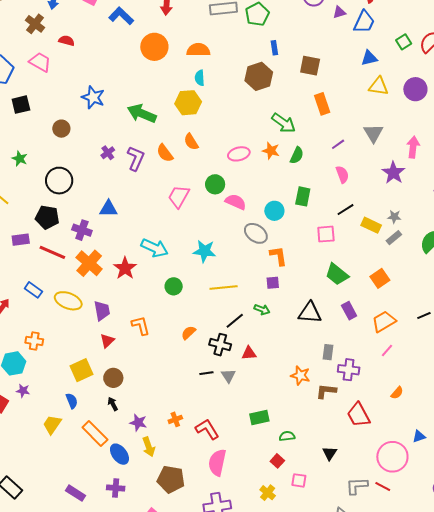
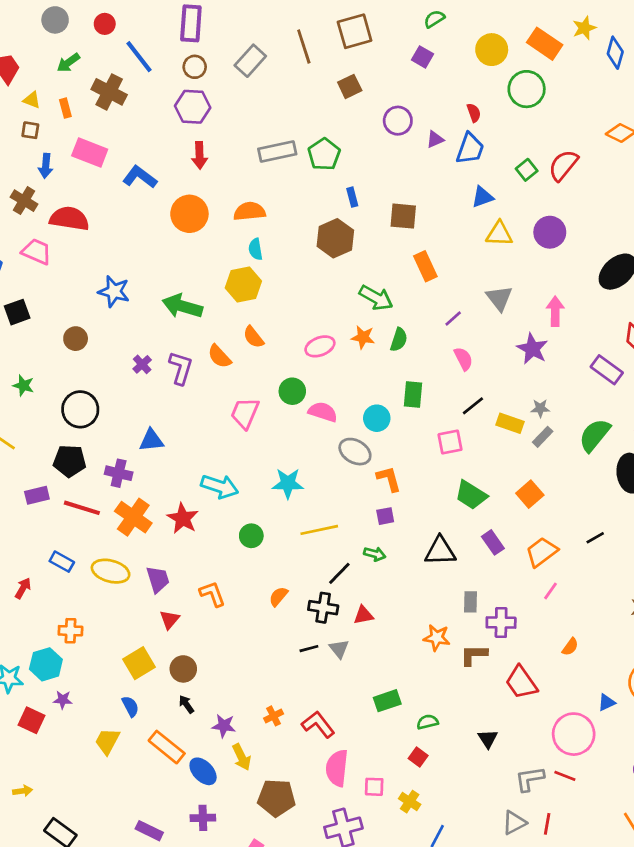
red semicircle: (67, 41) -> (69, 219), size x1.8
pink square: (299, 480) -> (374, 787), moved

